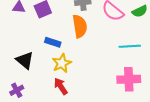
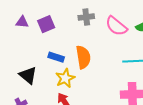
orange semicircle: (80, 26) -> (83, 57), moved

